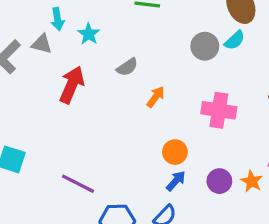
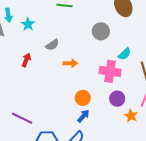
cyan semicircle: (235, 40) -> (125, 54), moved
red arrow: (72, 85) -> (26, 60), moved, size x0.6
orange arrow: (156, 97) -> (70, 63), turned 56
purple circle: (219, 181) -> (117, 99), moved

